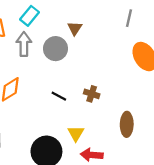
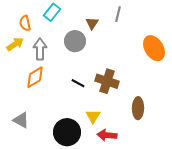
gray line: (129, 18) -> (118, 14), moved
gray arrow: (24, 44) -> (40, 49), moved
brown cross: (92, 94) -> (107, 81), size x1.6

